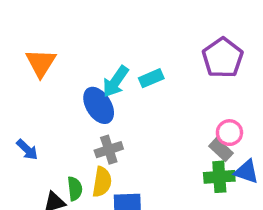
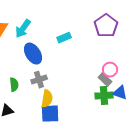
cyan arrow: (116, 82) -> (23, 29), moved
yellow semicircle: (102, 182) -> (47, 99), moved
green semicircle: (75, 189) -> (14, 85), moved

